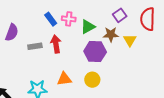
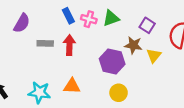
purple square: (120, 15) -> (147, 25), turned -32
green triangle: (88, 27) -> (111, 18), moved
yellow circle: (92, 80) -> (119, 93), moved

